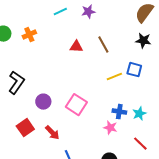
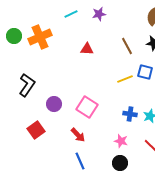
orange cross: (29, 35) -> (40, 37), size x1.6
brown line: (103, 45) -> (127, 46), moved
pink star: (110, 128) -> (121, 141), moved
red arrow: (52, 133) -> (78, 135), moved

